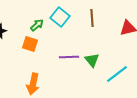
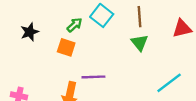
purple line: (69, 57) -> (93, 77), moved
green triangle: (92, 60) -> (140, 43), moved

